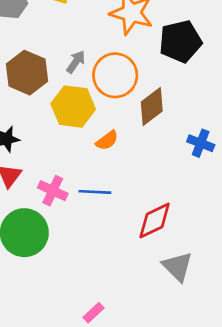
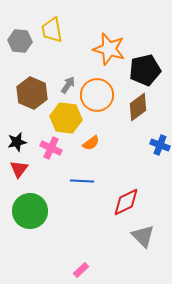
brown diamond: (152, 107) -> (138, 107), moved
pink cross: (53, 191) -> (51, 148), moved

